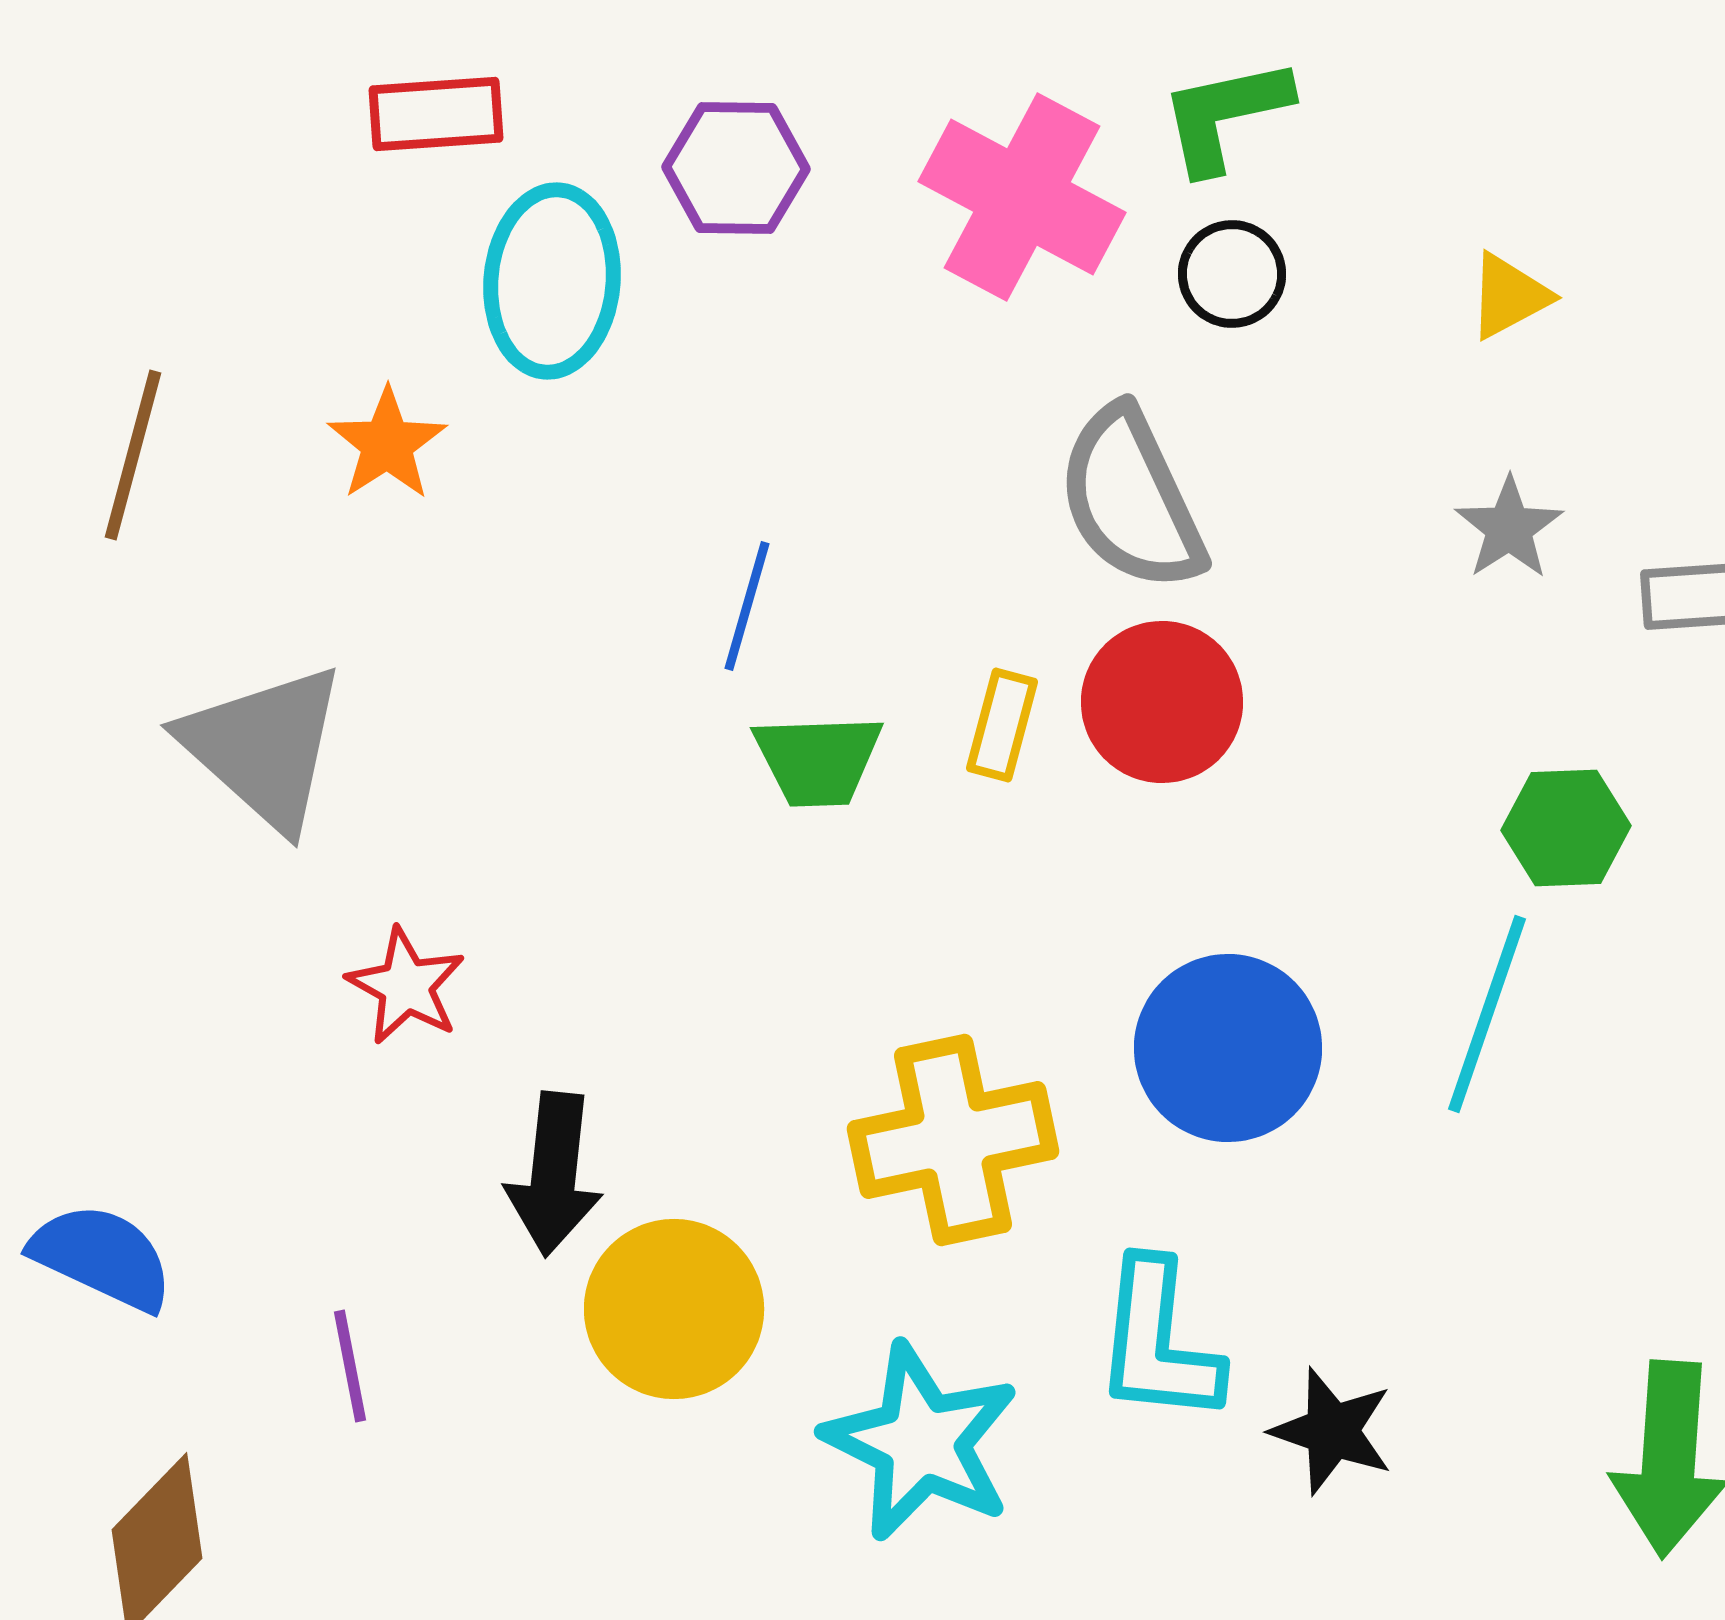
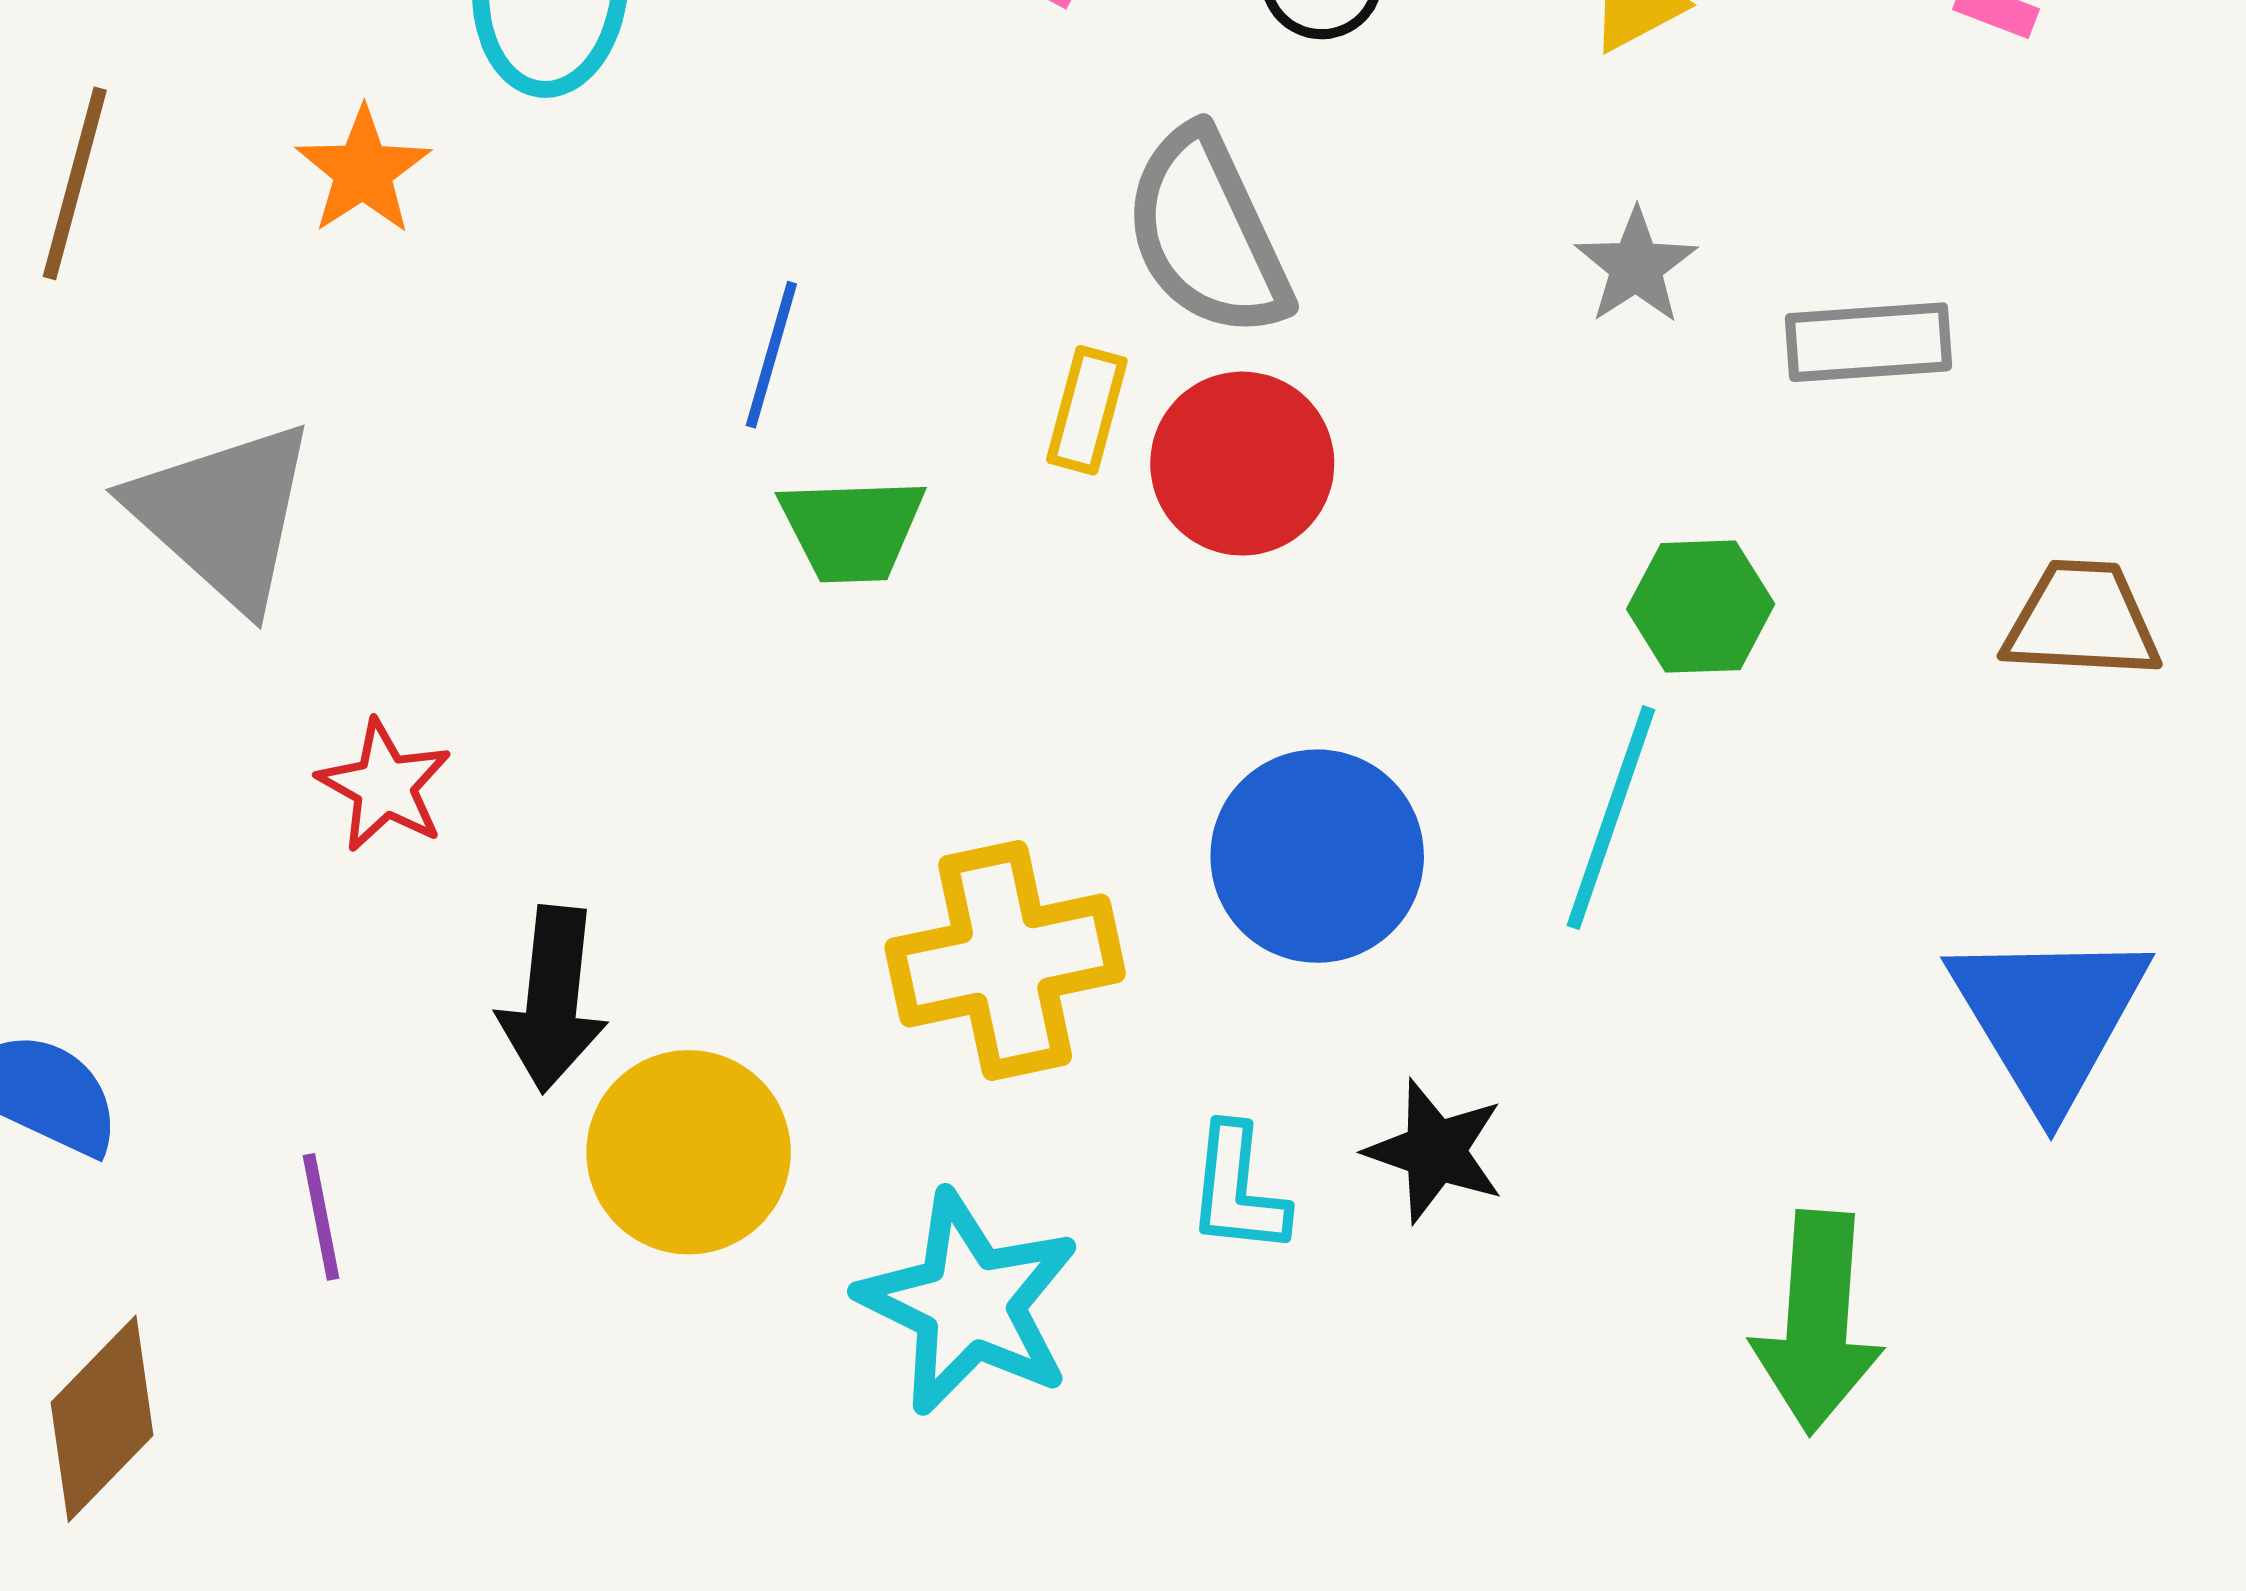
yellow rectangle: (1002, 725) -> (1087, 410), moved
cyan L-shape: (1158, 1342) -> (1238, 1190), size x0.7
black star: (1332, 1431) -> (1435, 1151), moved

